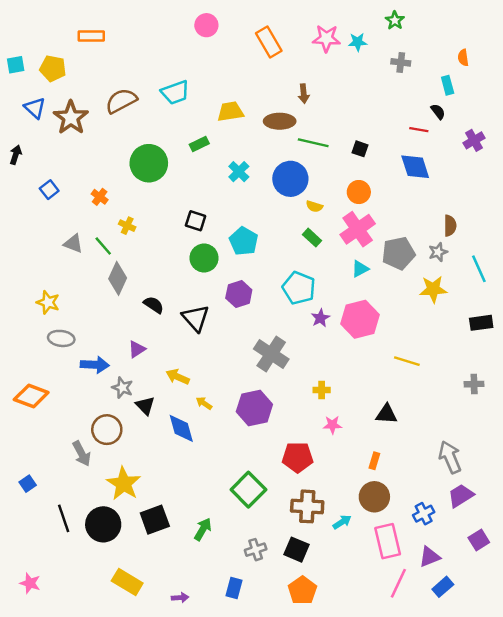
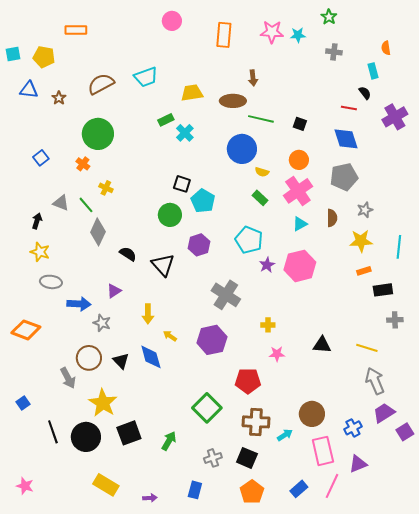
orange rectangle: (269, 42) -> (224, 35), turned 35
blue triangle: (35, 108) -> (29, 90), turned -36
brown star: (71, 118) -> (59, 98), size x0.5
purple cross: (474, 140) -> (395, 117), size x1.4
black arrow: (16, 155) -> (37, 221), moved
green circle: (149, 163) -> (98, 134), moved
cyan cross: (239, 172) -> (185, 133), moved
black square: (196, 221) -> (182, 184), moved
brown semicircle: (450, 226) -> (332, 218), moved
gray pentagon: (398, 253) -> (344, 177), moved
cyan line: (479, 269) -> (399, 247), moved, turned 30
black rectangle: (481, 323) -> (383, 290), moved
yellow line: (407, 361) -> (367, 348), moved
yellow arrow: (178, 377) -> (148, 314), turned -114
black triangle: (145, 406) -> (121, 361), moved
orange rectangle: (374, 461) -> (364, 271), moved, turned 56
purple square: (479, 540) -> (405, 432), moved
blue rectangle: (443, 587) -> (299, 489), moved

